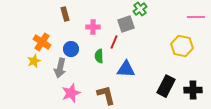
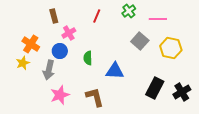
pink line: (196, 17) -> (158, 19), moved
gray square: (126, 24) -> (140, 41), moved, turned -30
pink cross: (93, 27) -> (69, 33), moved, turned -32
red line: (114, 42) -> (97, 16), moved
black cross: (193, 90) -> (182, 92), turned -30

